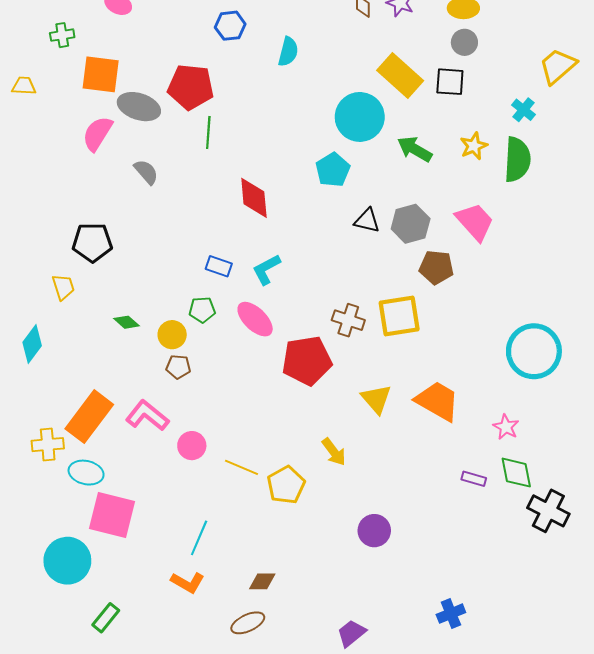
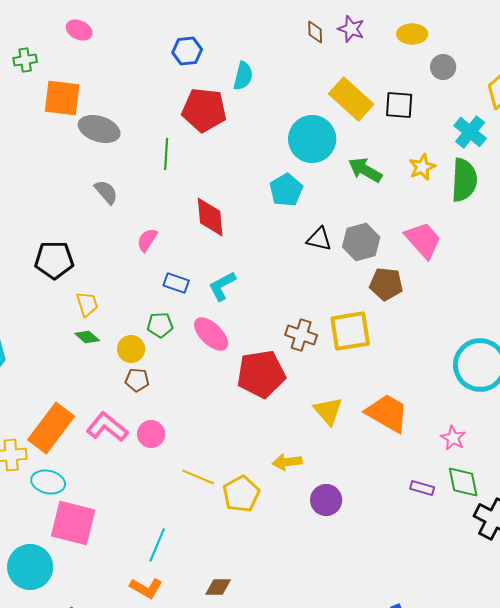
gray circle: (464, 42) -> (443, 67), moved
red pentagon: (191, 87) -> (204, 110), moved
cyan cross: (524, 110) -> (470, 132), size x1.4
pink semicircle: (97, 134) -> (147, 240), moved, size x0.7
yellow trapezoid: (63, 287) -> (87, 304), moved
pink circle: (192, 446) -> (151, 434), moved
yellow arrow: (334, 452) -> (287, 462), turned 120
purple circle: (374, 531) -> (326, 500), moved

